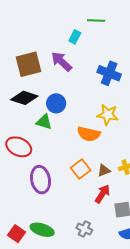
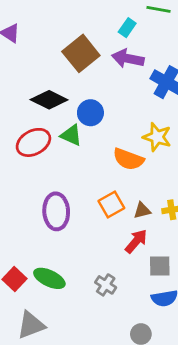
purple arrow: (61, 62) -> (128, 58), moved, turned -40
brown square: (29, 64) -> (81, 53), moved, turned -32
red ellipse: (19, 147) -> (33, 142), moved, turned -60

